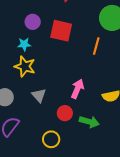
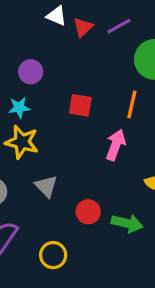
red square: (61, 31) -> (80, 105), moved, size x0.7
pink arrow: (77, 89) -> (116, 145), moved
yellow circle: (51, 139) -> (53, 255), moved

